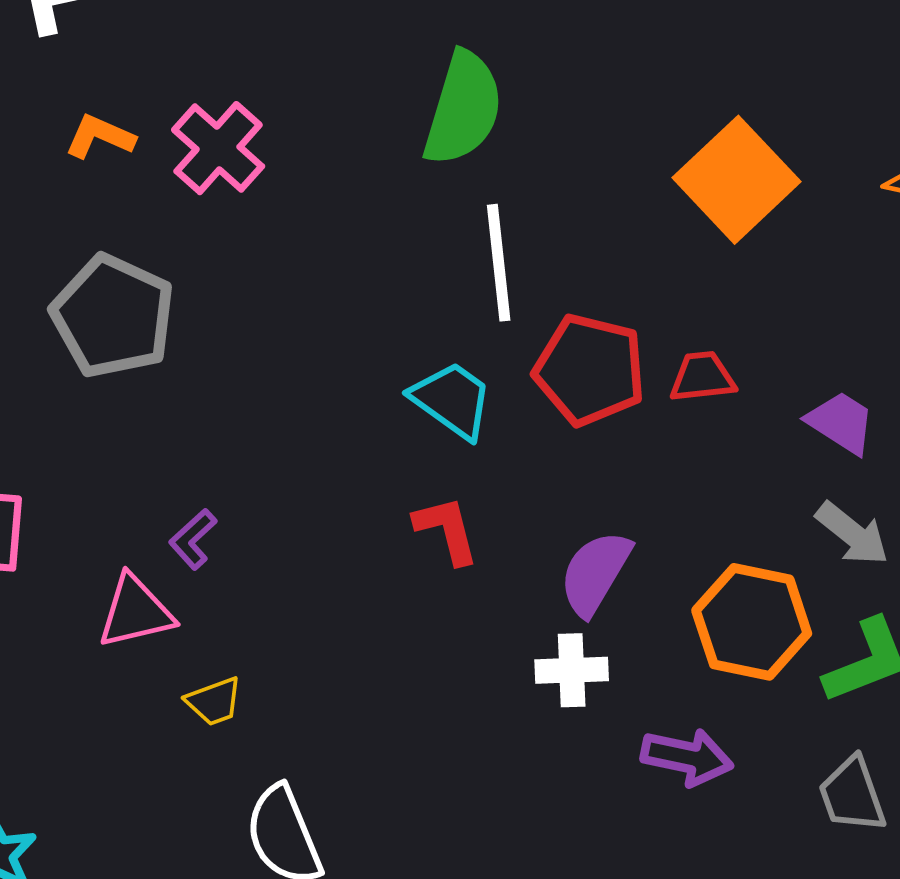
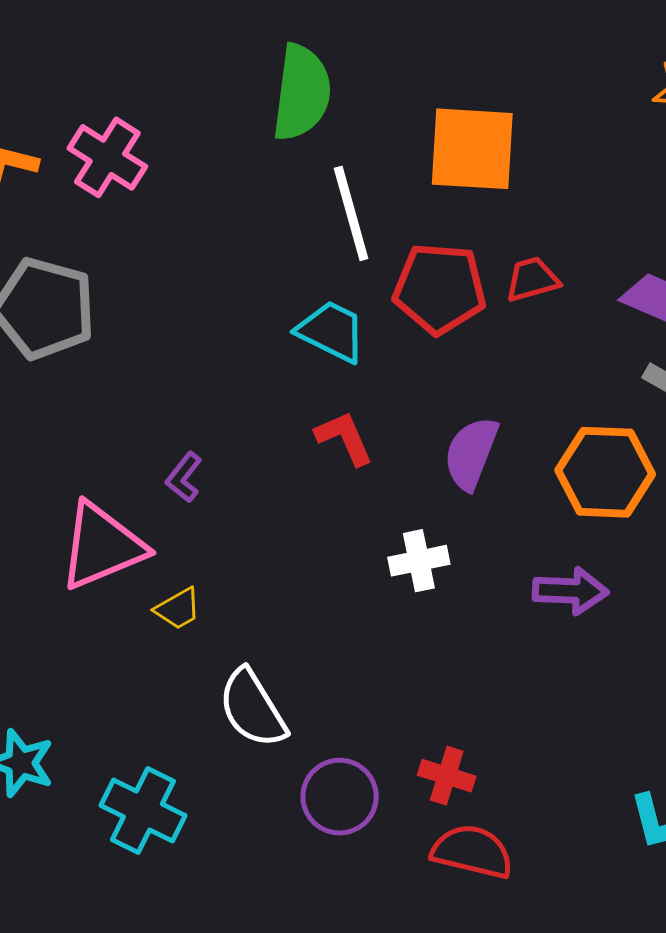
orange square: (737, 180) -> (472, 149), moved, turned -34
purple L-shape: (193, 539) -> (184, 477), moved
pink triangle: (136, 612) -> (102, 546), size x1.4
white cross: (572, 670) -> (419, 561), moved

